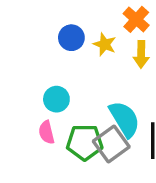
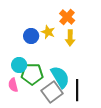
blue circle: (71, 38) -> (31, 36), moved
green pentagon: (85, 142) -> (32, 74), moved

